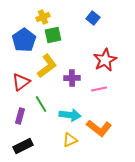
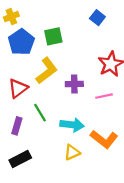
yellow cross: (43, 17) -> (11, 17), moved

